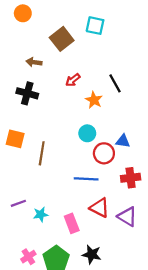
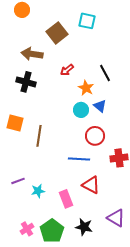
brown arrow: (34, 62) -> (32, 54), size x1.5
cyan circle: (87, 133) -> (81, 110), moved
blue triangle: (123, 141) -> (100, 106), moved, turned 32
purple triangle: (127, 217) -> (116, 218), moved

